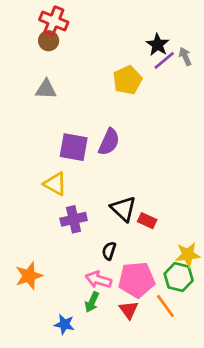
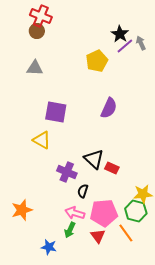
purple semicircle: (109, 142) -> (109, 108), moved
purple cross: (74, 219) -> (67, 172), moved, turned 36

